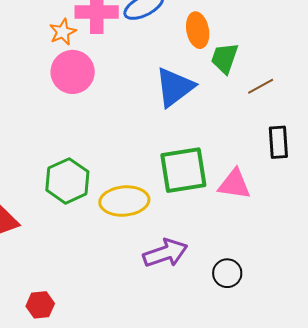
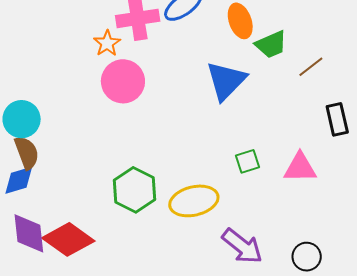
green trapezoid: (225, 58) -> (271, 45), turned -124
green square: (183, 170) -> (248, 161), size x0.5
purple arrow: (165, 253) -> (242, 246), turned 66

